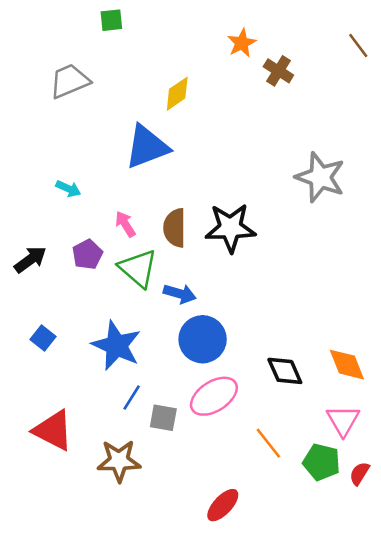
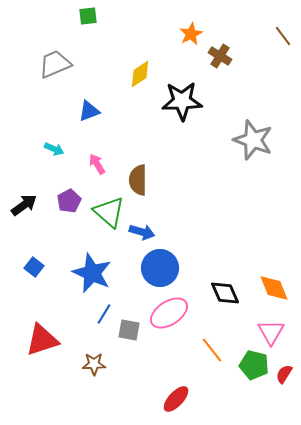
blue triangle: (147, 147) -> (89, 111), moved, size x0.6
pink arrow: (125, 224) -> (97, 164), moved
black star: (230, 228) -> (182, 101), moved
red triangle: (53, 430) -> (42, 340), turned -45
brown star: (119, 461) -> (94, 364), size x0.7

